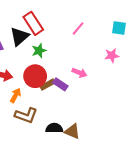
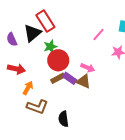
pink line: (78, 28) -> (98, 35), moved
red circle: (35, 76) -> (58, 60), moved
black semicircle: (54, 128) -> (63, 119), turned -98
brown triangle: (72, 131) -> (84, 81), moved

